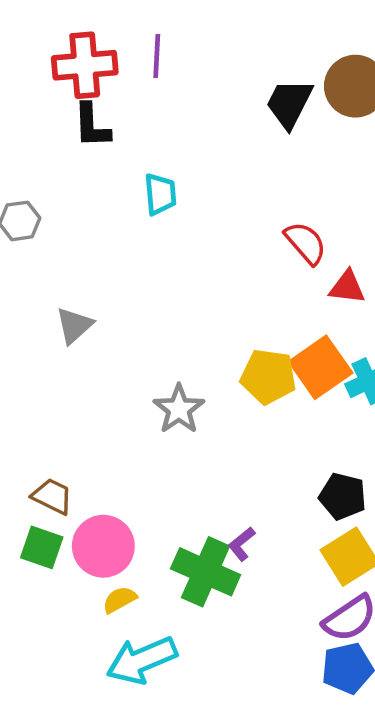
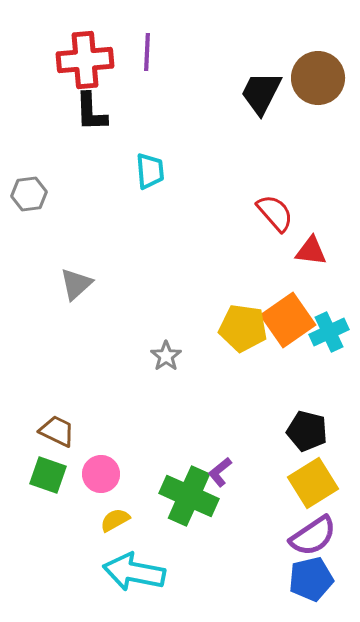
gray star: (179, 409) -> (166, 356), size x0.7
pink circle: (103, 546) -> (101, 474), size x0.7
cyan arrow: (142, 660) -> (134, 572), turned 34

